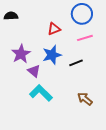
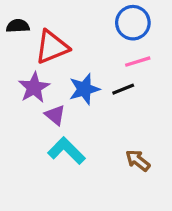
red triangle: (54, 29) -> (52, 47), moved, size x1.6
black line: (76, 63) -> (123, 89), moved

